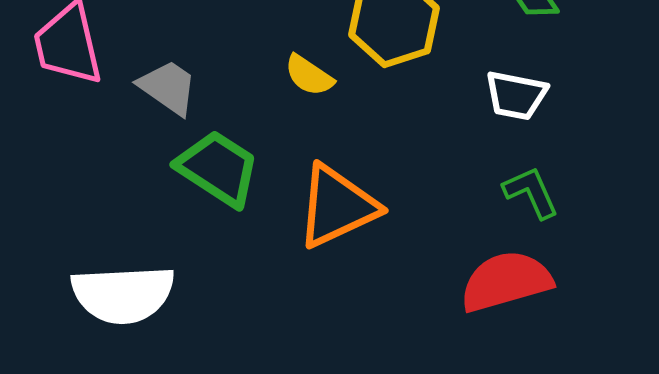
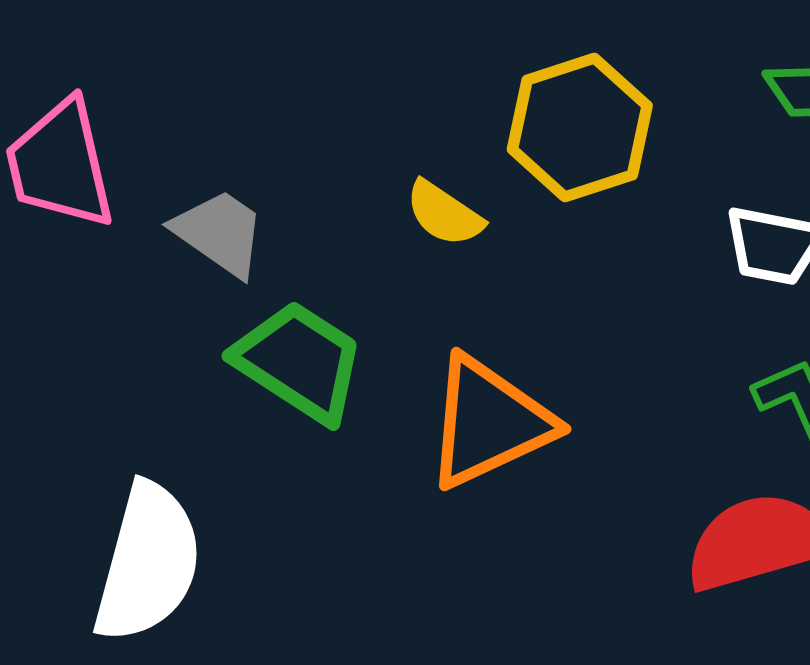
white semicircle: (123, 294) -> (148, 563), turned -72

